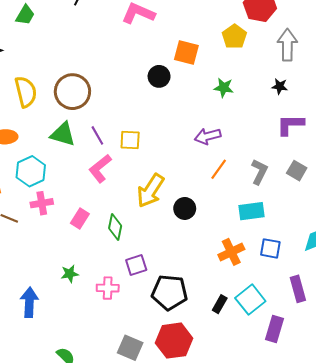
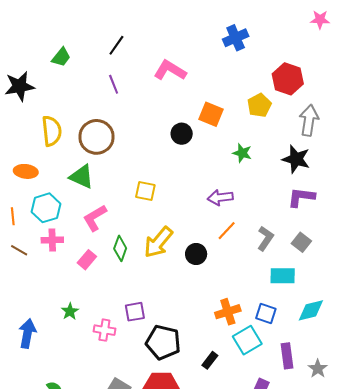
black star: (280, 86) -> (296, 159), size x1.8
purple line: (97, 135) -> (114, 84), moved
pink L-shape: (100, 168) -> (95, 218), moved
black circle: (185, 208) -> (196, 254), moved
cyan rectangle: (252, 211) -> (283, 276), moved
green diamond: (115, 227) -> (120, 248), moved
green star: (70, 274) -> (70, 311), turned -30
cyan square: (250, 300) -> (247, 340), moved

